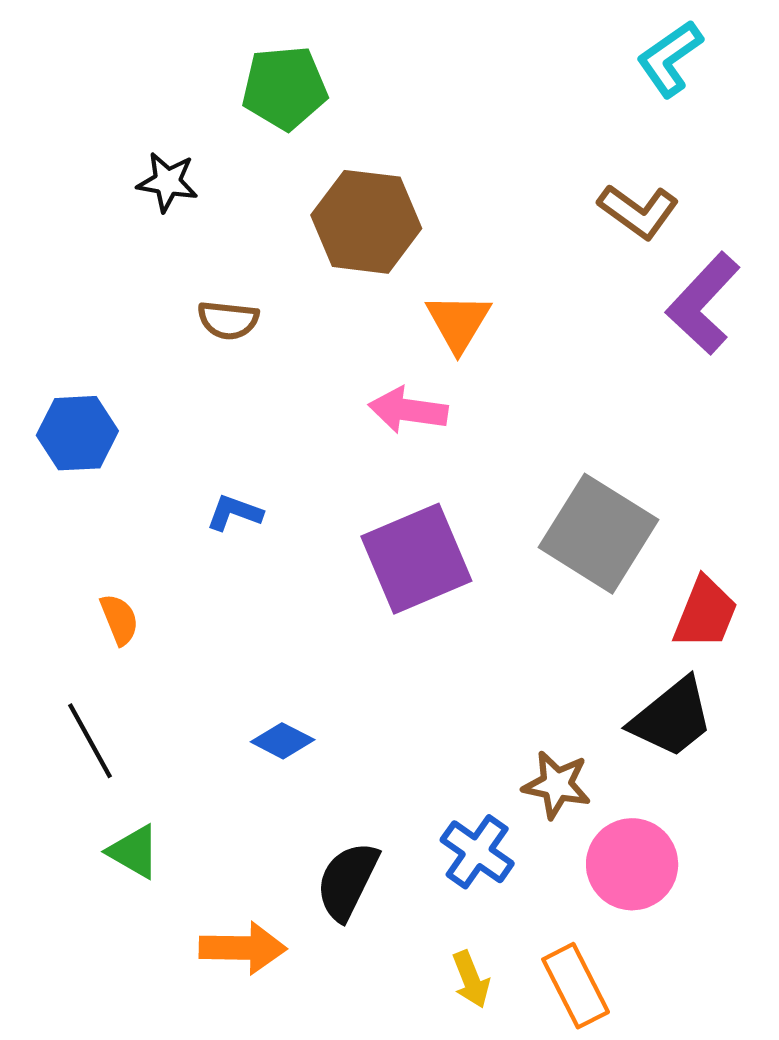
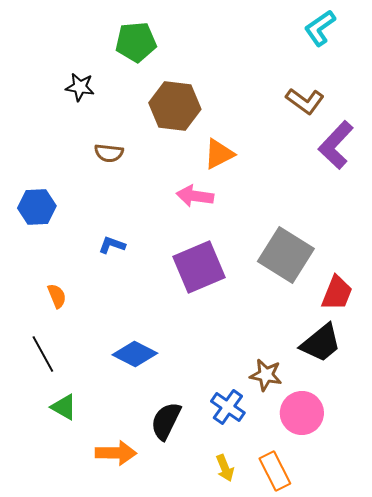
orange triangle: (458, 322) -> (219, 154), turned 32
blue diamond: (283, 741) -> (135, 354), size x1.5

